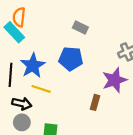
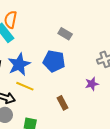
purple star: (115, 80) -> (92, 84), size x0.6
brown rectangle: (95, 102) -> (62, 103), moved, turned -48

